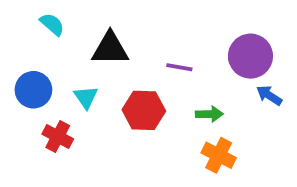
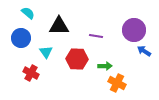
blue circle: (33, 90) -> (21, 38), moved
green arrow: (209, 114) -> (105, 66), moved

